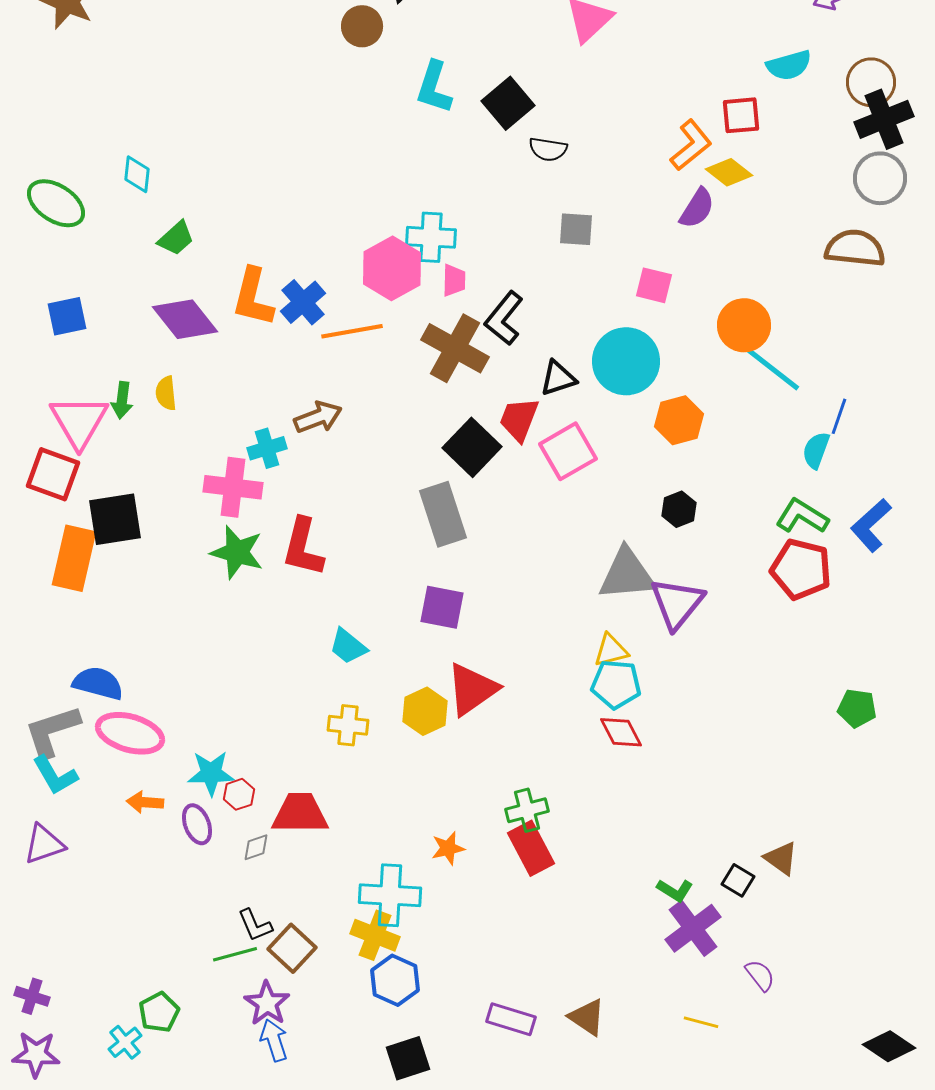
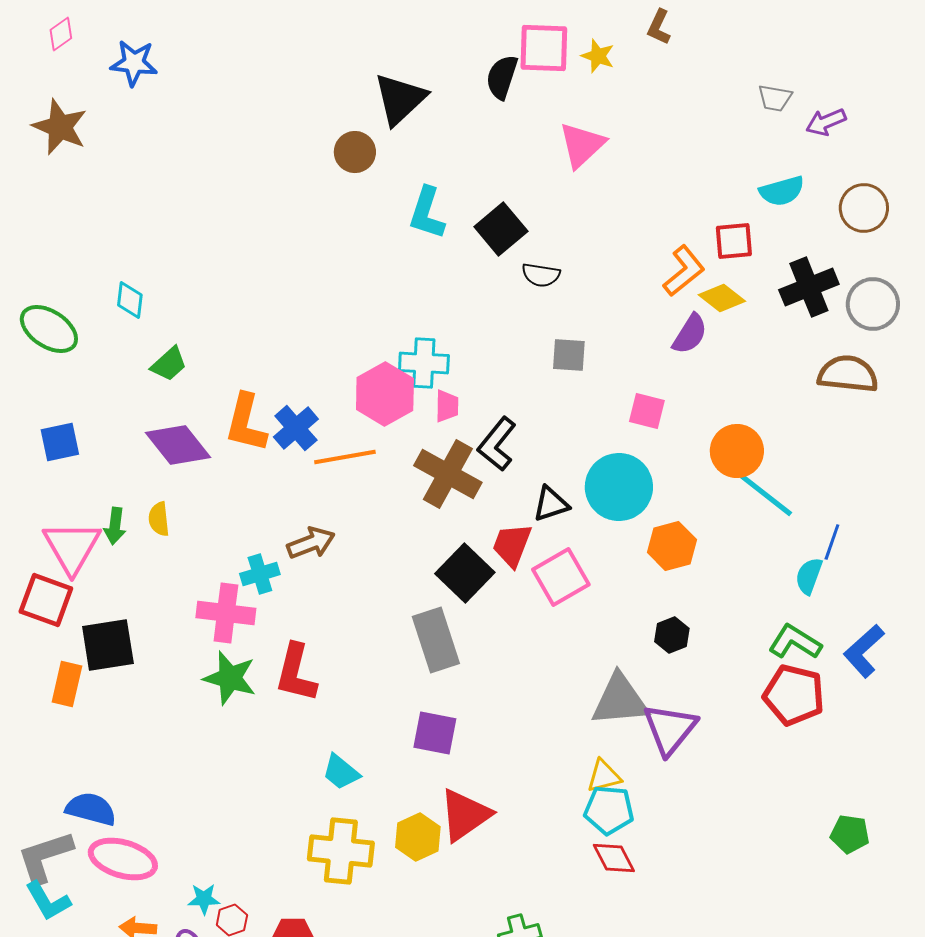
black cross: (884, 119) -> (809, 287), moved
orange rectangle: (74, 558) -> (67, 684), size x0.7
yellow cross: (348, 725) -> (341, 851), size x1.6
cyan star: (211, 773) -> (204, 899), size x0.7

